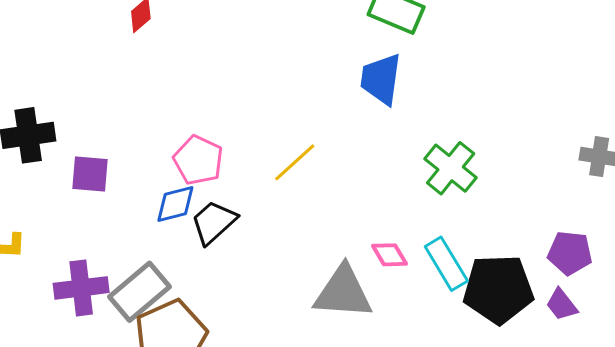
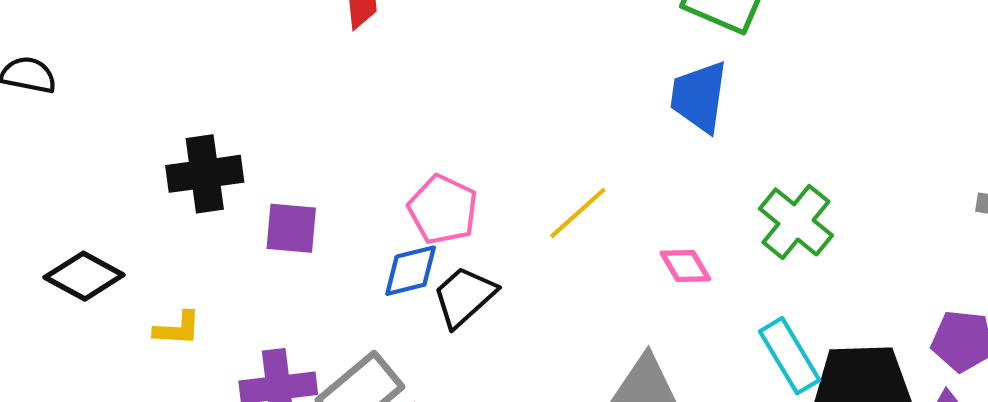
pink diamond: (390, 255) -> (685, 266), moved

